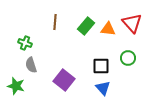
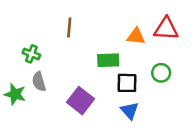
red triangle: (132, 23) -> (166, 29), turned -45
green rectangle: (86, 26) -> (108, 60), moved, turned 48
green star: (16, 86) -> (15, 94), moved

